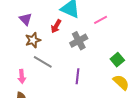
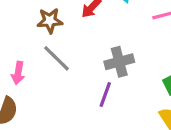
gray cross: (79, 41) -> (119, 62), moved

